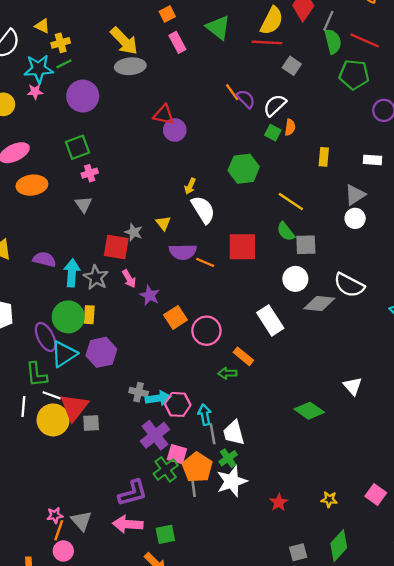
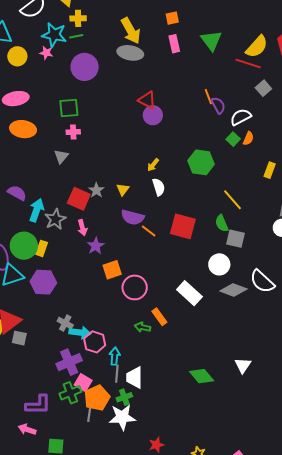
white semicircle: (203, 210) -> (159, 187), size x0.7
white rectangle: (270, 320) -> (189, 293), turned -30
pink arrow: (128, 524) -> (27, 429), size x0.7

